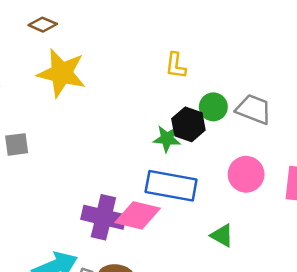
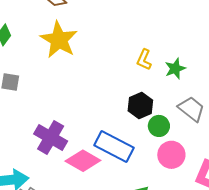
green circle: (213, 107) -> (159, 126), moved
green star: (167, 139) -> (175, 69), moved, turned 30
purple cross: (103, 217) -> (51, 138), moved

